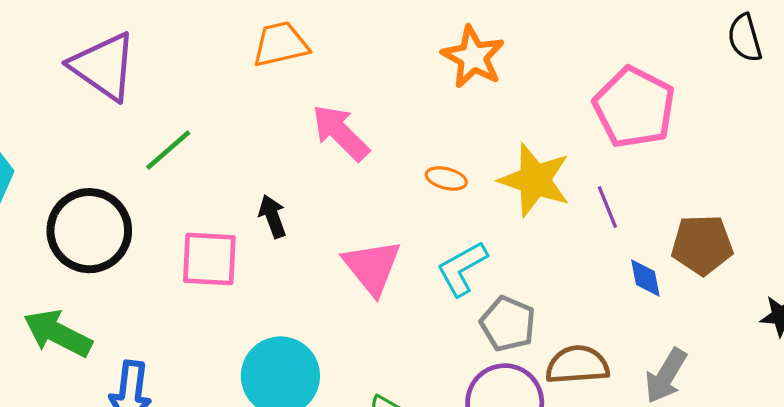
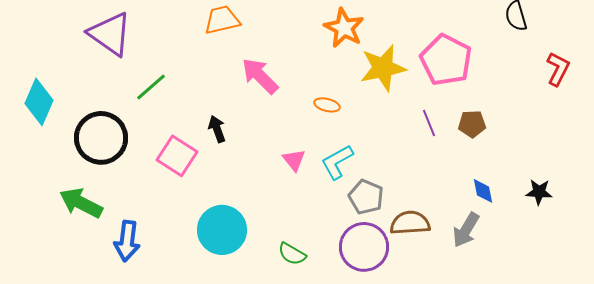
yellow star: (535, 180) -> (383, 68), moved, turned -30
brown pentagon: (702, 245) -> (472, 124), moved, size x0.7
pink square: (209, 259) -> (177, 156), turned 30
pink triangle: (372, 267) -> (294, 160), moved, size x0.6
blue diamond: (645, 278) -> (483, 191), moved

